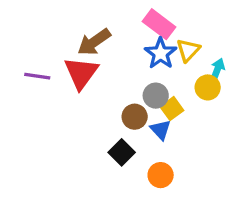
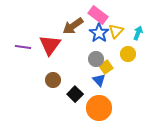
brown arrow: (94, 42) -> (73, 26), moved
cyan arrow: (217, 70) -> (138, 33), moved
brown circle: (135, 117) -> (53, 80), moved
orange circle: (161, 175) -> (99, 108), size x1.6

